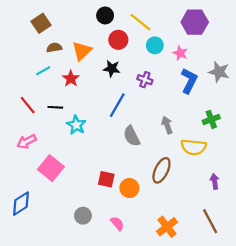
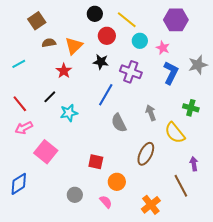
cyan line: (43, 71) -> (19, 64), moved
gray star: (219, 72) -> (198, 65), turned -30
purple cross: (145, 80) -> (131, 72), size x1.5
red line: (28, 105) -> (20, 104), moved
black line: (55, 107) -> (50, 97), turned -48
green cross: (211, 119) -> (191, 108), turned 35
cyan star: (76, 125) -> (69, 113), turned 30
yellow semicircle: (194, 147) -> (175, 133), turned 45
orange circle: (129, 188) -> (117, 182), moved
brown line: (210, 221) -> (181, 186), moved

